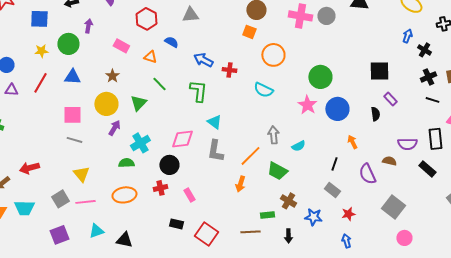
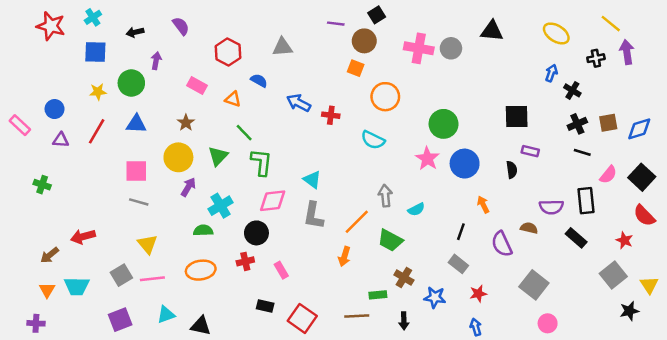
green L-shape: (198, 91) -> (261, 162), moved
purple rectangle: (390, 99) -> (530, 151), turned -32

